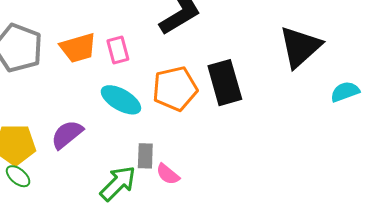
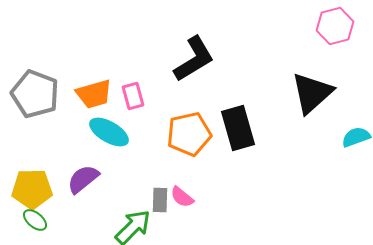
cyan ellipse: (121, 100) -> (109, 132), moved
pink semicircle: (168, 174) -> (182, 197), moved

